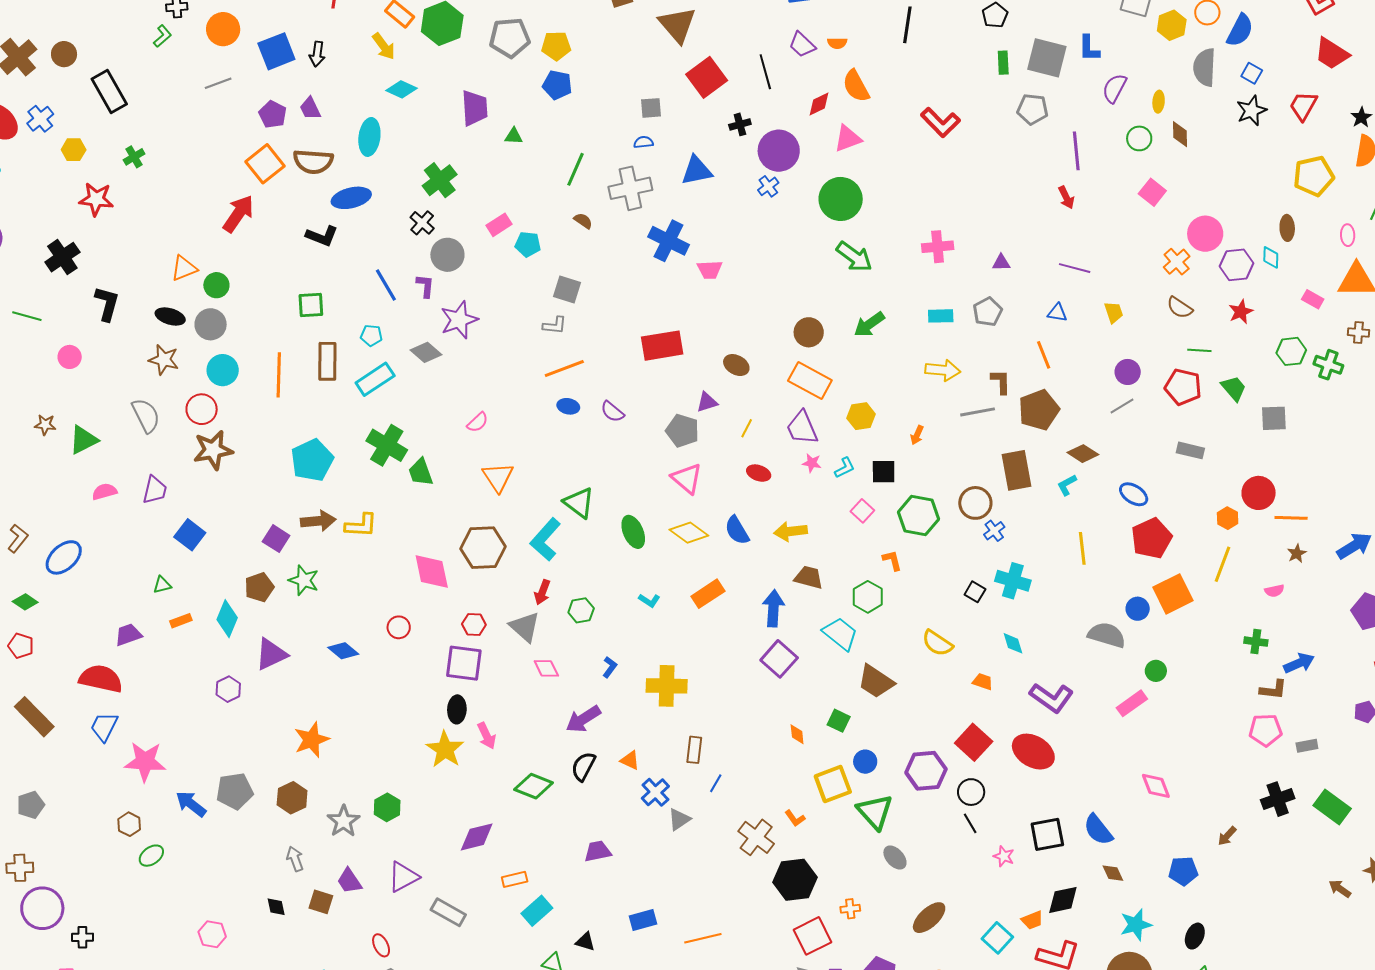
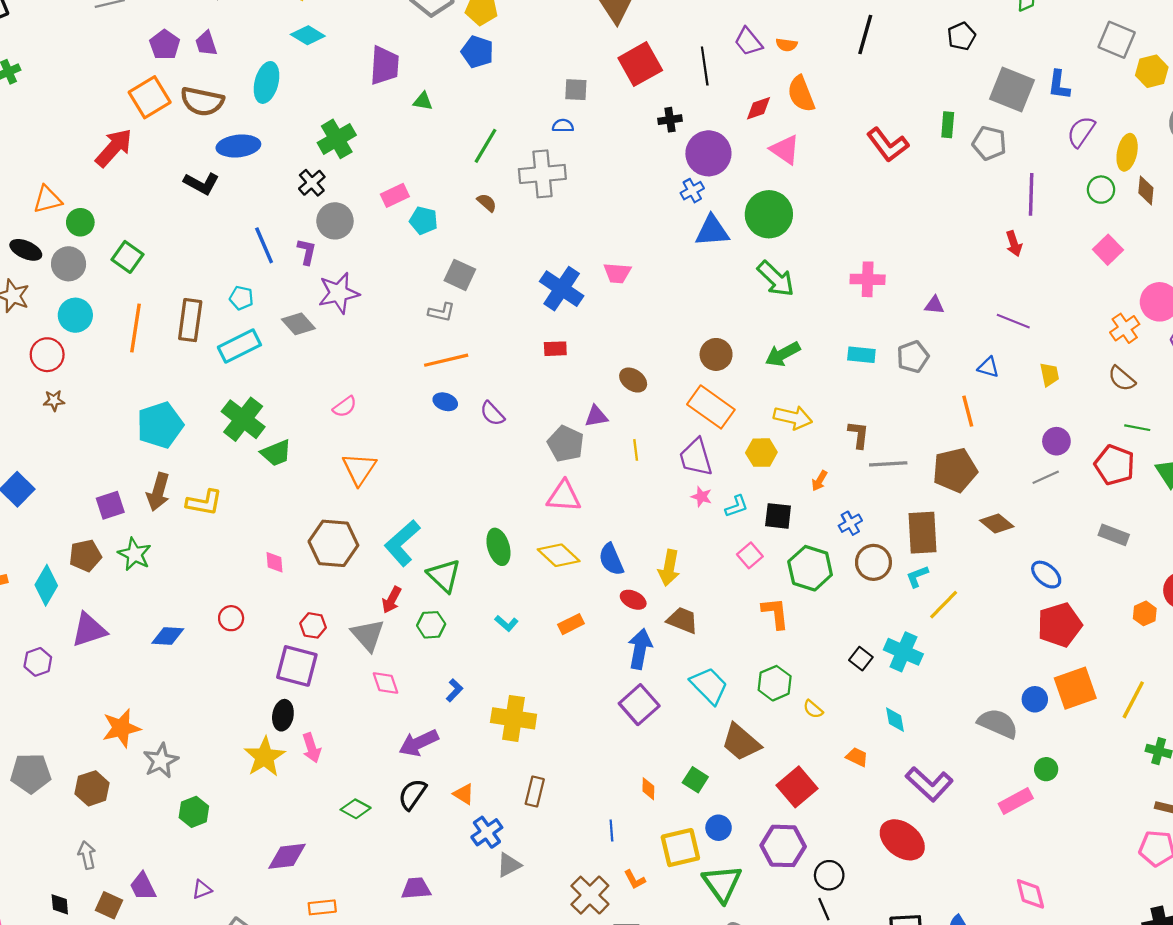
green rectangle: (1003, 63) -> (948, 125), moved
yellow ellipse: (1159, 102) -> (1127, 152), size x1.5
pink triangle: (848, 139) -> (785, 150), turned 48
blue triangle: (697, 171) -> (712, 231), moved
blue cross: (669, 241) -> (562, 289), moved
green square: (311, 305) -> (128, 257), moved, turned 32
red rectangle: (662, 346) -> (555, 349), size x0.5
yellow arrow: (943, 370) -> (793, 417), moved
brown L-shape: (1001, 382) -> (859, 435), moved
yellow line: (747, 428) -> (636, 450), turned -42
brown star: (213, 450) -> (54, 401), size x0.5
green trapezoid: (421, 472) -> (276, 453), turned -100
red ellipse: (759, 473) -> (633, 600), moved
pink triangle: (687, 478) -> (564, 496), turned -44
cyan L-shape: (1067, 485) -> (917, 576), moved
green triangle: (579, 503) -> (444, 576), moved
brown arrow: (318, 521) -> (158, 492), turned 104
yellow arrow: (791, 531) -> (669, 568), turned -80
blue cross: (994, 531) -> (850, 523), moved
purple square: (276, 539) -> (110, 505), turned 32
yellow line: (1082, 548) -> (944, 605), moved, turned 44
orange L-shape: (892, 560) -> (775, 613), size x1.4
yellow line: (1223, 564) -> (1133, 700), moved
pink diamond: (432, 572) -> (274, 562), size x0.5
orange rectangle: (708, 594) -> (571, 624), size x0.7
green hexagon: (868, 597) -> (775, 683), moved
yellow semicircle: (937, 643) -> (813, 709), size x0.6
blue diamond: (343, 651) -> (168, 636), turned -44
red square: (974, 742) -> (797, 787), moved
blue line: (716, 783) -> (611, 830), moved, turned -42
green diamond: (534, 786) -> (356, 809), size x0.7
gray star: (344, 821) -> (161, 761), moved
purple triangle: (403, 877) -> (202, 889), size x0.6

